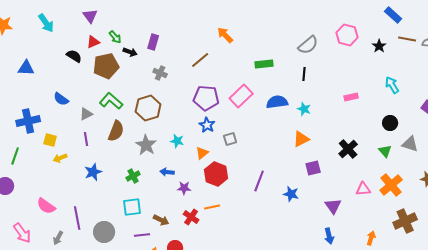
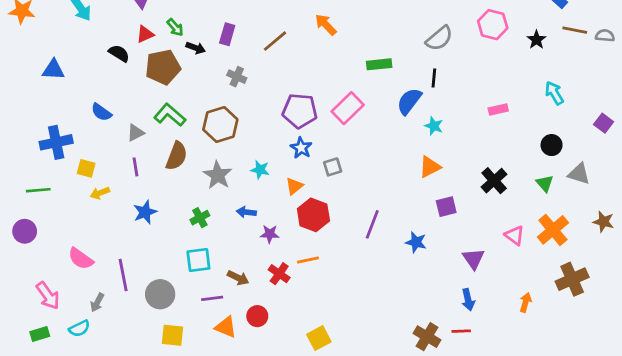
brown line: (200, 60) -> (275, 41), moved
blue semicircle: (277, 102) -> (409, 101), moved, turned -45
green line: (15, 156) -> (38, 190), turned 66
pink triangle: (363, 189) -> (515, 235), turned 42

